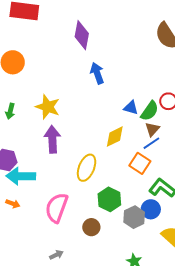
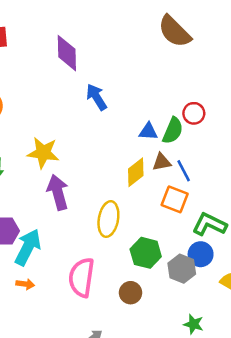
brown triangle: (152, 129) -> (162, 162), moved, turned 49
blue line: (151, 143) -> (184, 171), turned -72
cyan arrow: (21, 176) -> (28, 247), turned 128

